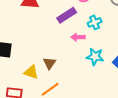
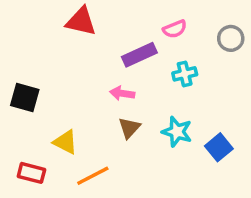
pink arrow: (78, 37) -> (122, 93), moved
brown triangle: (49, 63) -> (129, 128), moved

